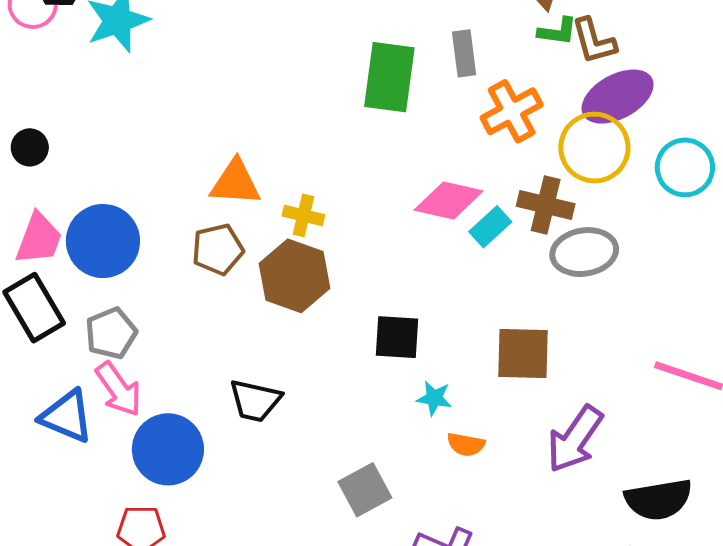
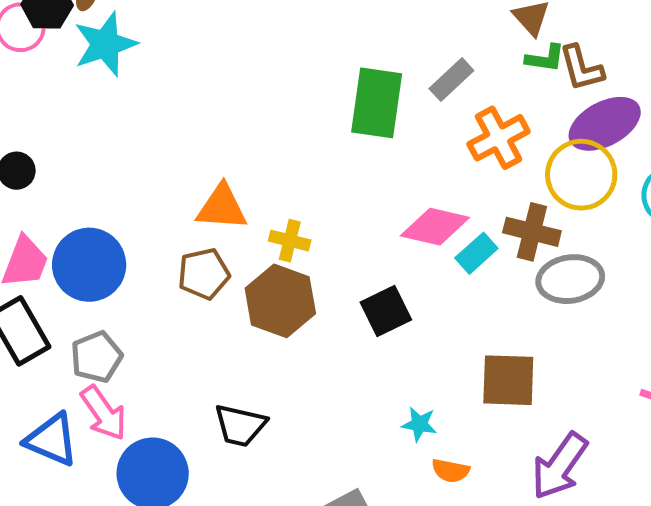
gray rectangle: (464, 53) -> (451, 80), turned 54
black square: (397, 337) -> (386, 311), moved, turned -30

